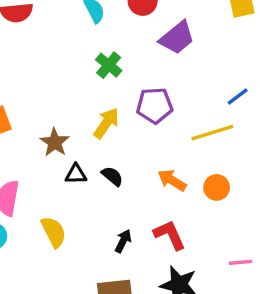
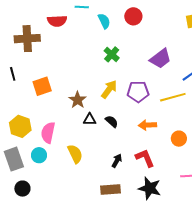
purple trapezoid: (177, 38) -> (161, 59), moved
purple pentagon: (155, 105) -> (138, 92), moved
orange arrow: (172, 180) -> (147, 125), turned -36
orange circle: (217, 187) -> (179, 139), moved

